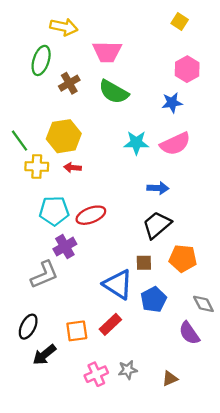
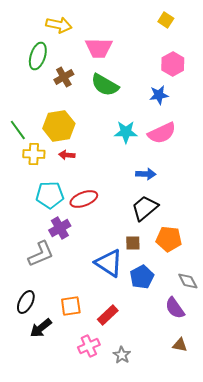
red rectangle: (110, 324) -> (108, 315), moved
gray star: (128, 370) -> (122, 355), moved, turned -30
brown triangle: (170, 379) -> (180, 345), moved, turned 35

